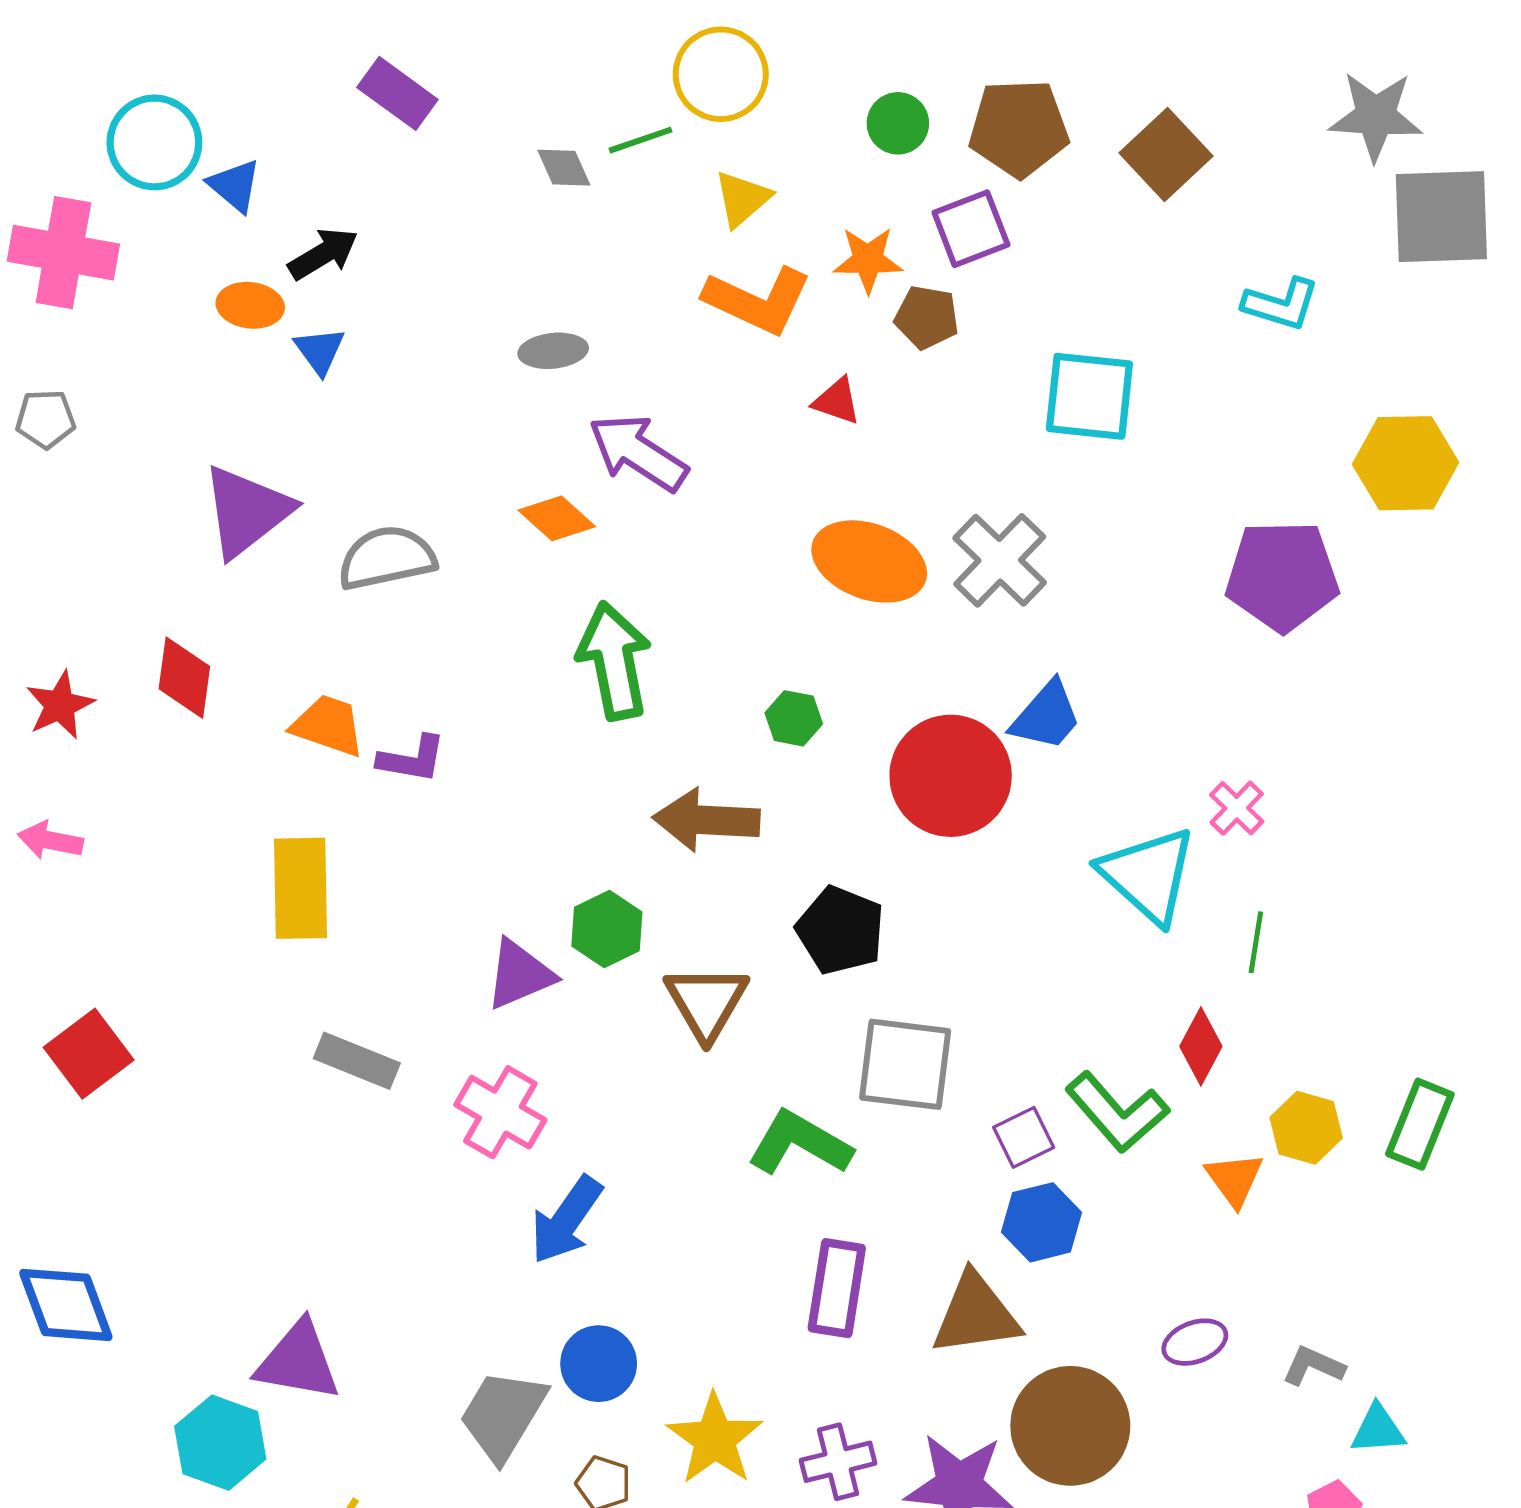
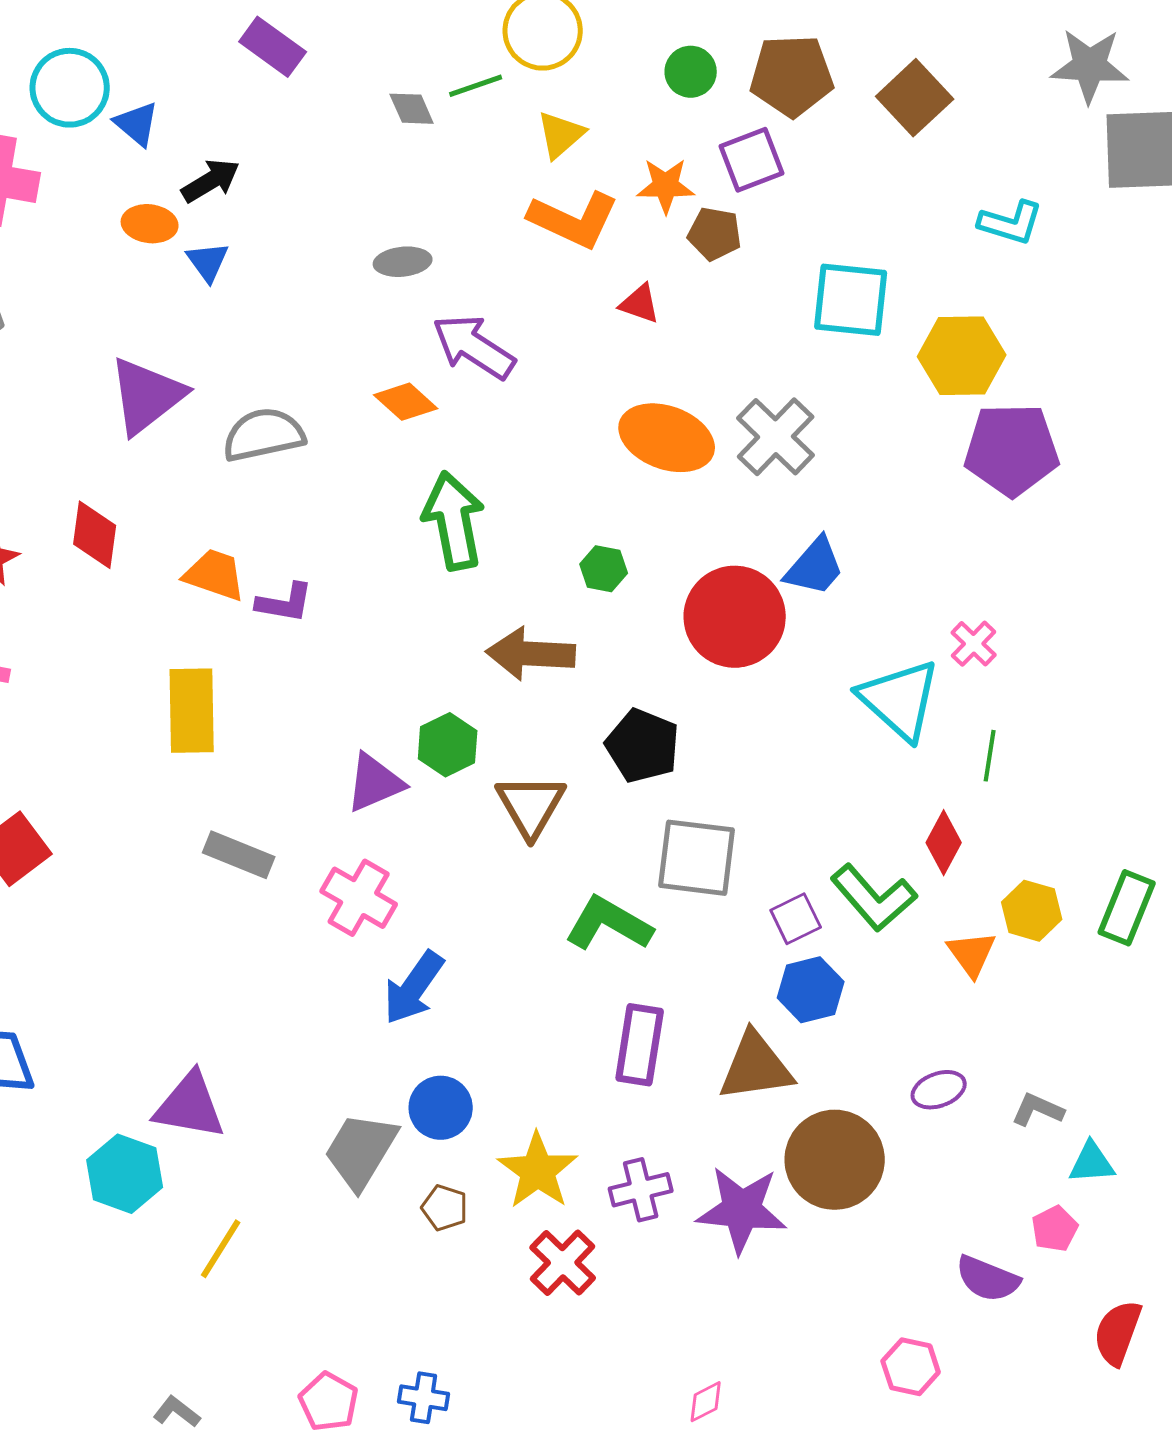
yellow hexagon: (1406, 463) -> (962, 356), moved

